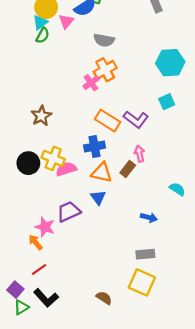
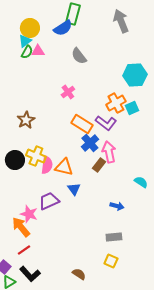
pink triangle: (66, 21) -> (38, 51), moved, turned 48
gray semicircle: (104, 40) -> (79, 56), turned 42
orange cross: (105, 70) -> (116, 103), moved
blue cross: (95, 147) -> (90, 143), moved, turned -30
pink arrow: (139, 154) -> (109, 152), size x1.5
pink semicircle: (66, 169) -> (47, 165), turned 114
orange triangle: (102, 173) -> (64, 167), moved
orange arrow: (35, 242) -> (21, 227), size x1.5
yellow square: (142, 282) -> (111, 261), size x0.6

